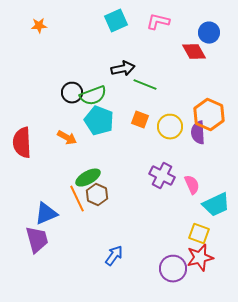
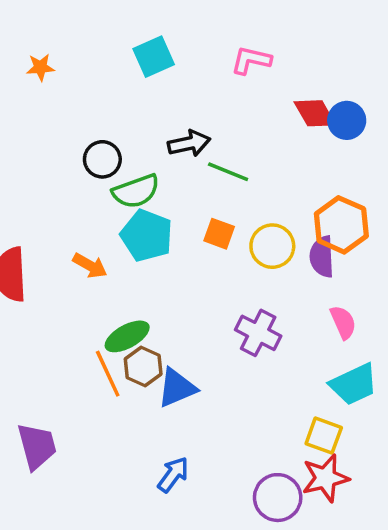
cyan square: (116, 21) -> (154, 57), moved
blue circle: (209, 33) -> (347, 120), moved
black circle: (72, 93) -> (102, 159), moved
pink semicircle: (192, 185) -> (343, 322), moved
blue triangle: (46, 214) -> (177, 388), moved

